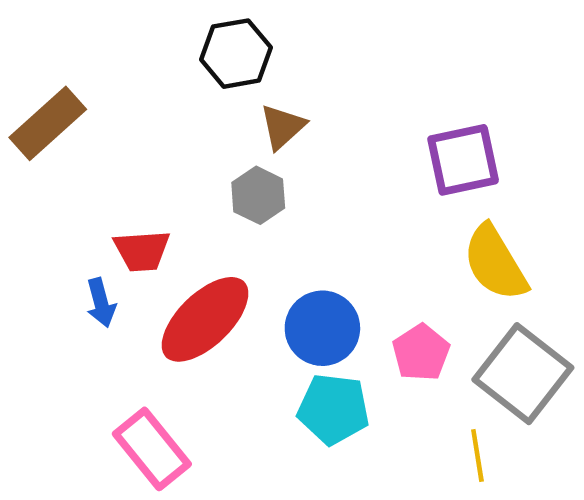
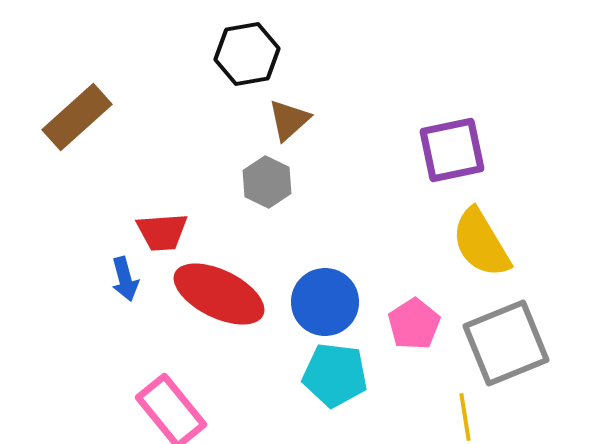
red ellipse: (205, 319) -> (219, 294), turned 70
gray square: (523, 374) -> (506, 343), turned 30

